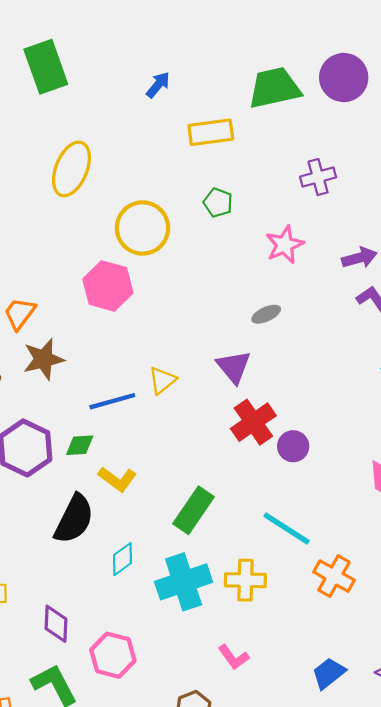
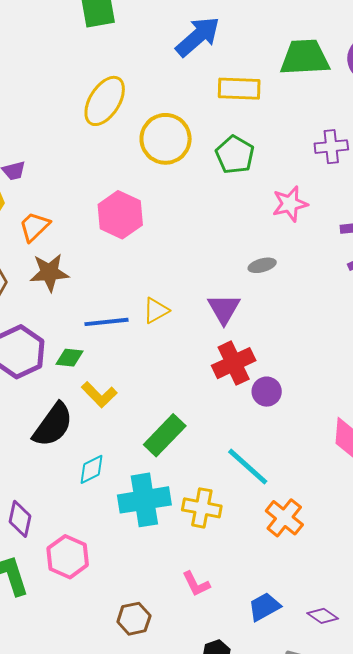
blue arrow: (158, 85) -> (198, 37), size x1.8
green pentagon: (218, 203) -> (235, 155), size x1.4
yellow circle: (143, 228) -> (166, 139), moved
pink L-shape: (233, 657) -> (196, 584), moved

